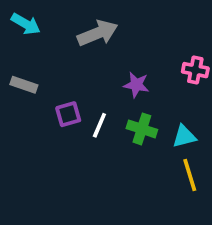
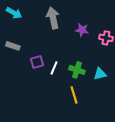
gray arrow: (98, 33) -> (53, 18), turned -80
purple star: (136, 85) -> (82, 30), moved
yellow line: (190, 175) -> (74, 95), moved

